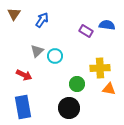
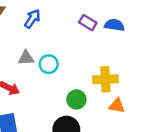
purple rectangle: (86, 31) -> (88, 23), moved
gray triangle: (37, 51) -> (26, 58), turned 40

